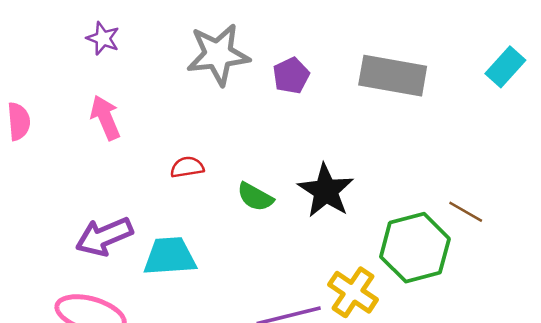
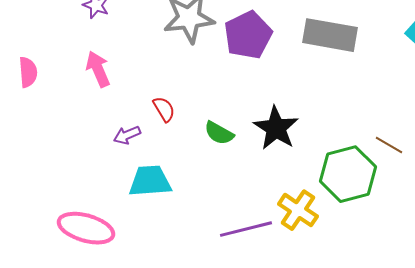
purple pentagon: (291, 76) -> (248, 35), size x1.6
red semicircle: (187, 167) -> (164, 109), turned 68
purple arrow: (104, 236) -> (127, 135), moved, size x0.6

